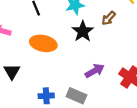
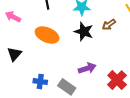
black star: (83, 31) -> (84, 32), turned -30

